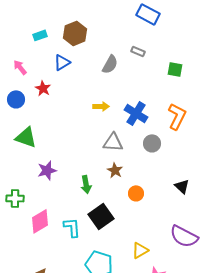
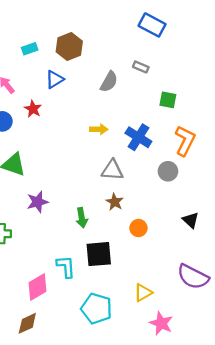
green square: (175, 69) -> (168, 100), moved
gray circle: (152, 143) -> (168, 171), moved
black square: (101, 216) -> (99, 254), turned 30
pink diamond: (40, 221) -> (38, 287), moved

